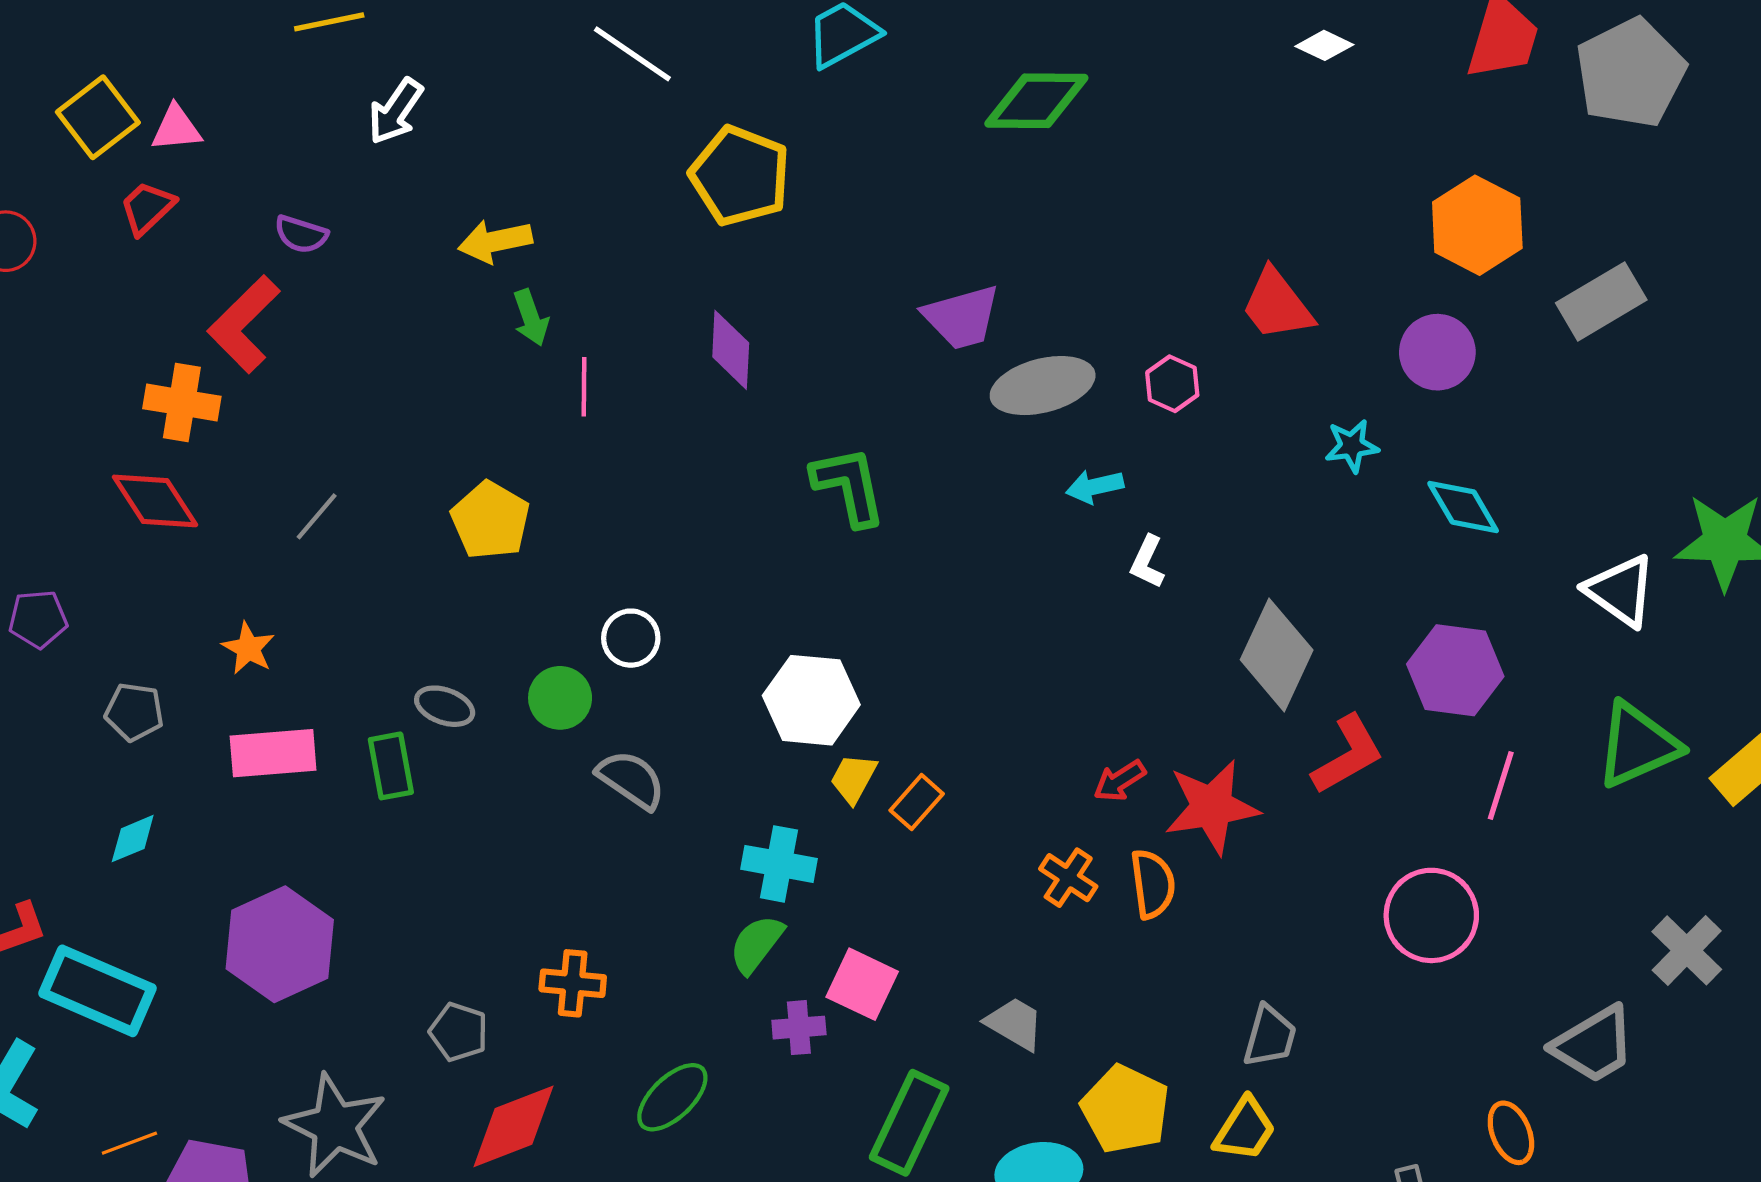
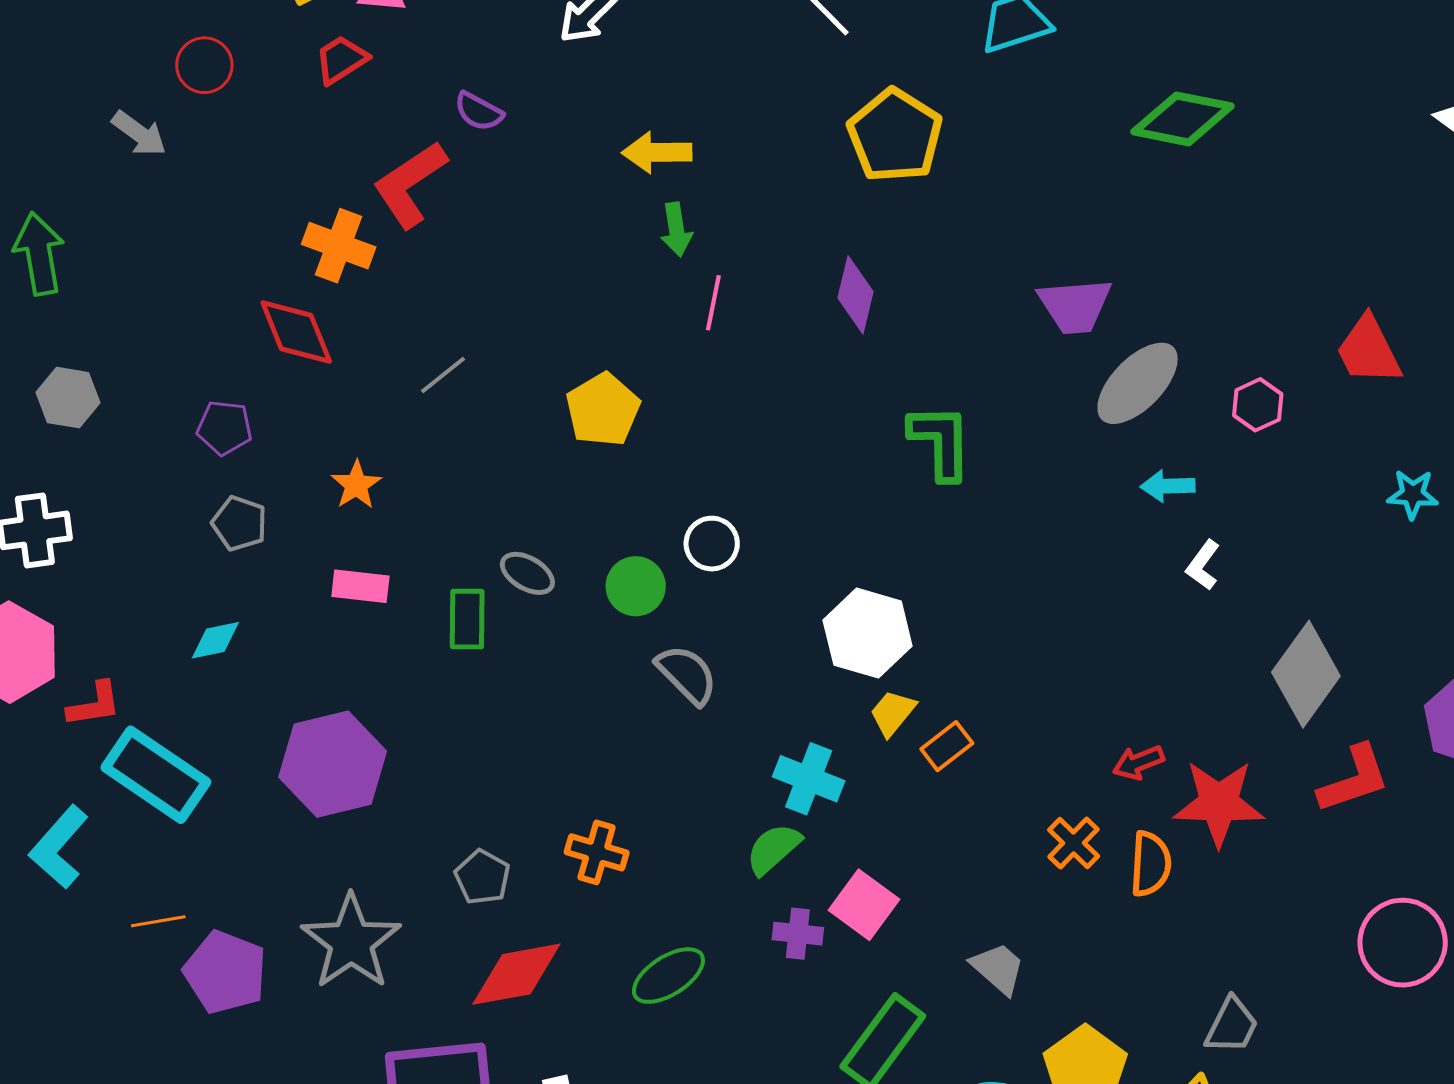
gray ellipse: (1043, 386) -> (1138, 383), turned -42
purple pentagon: (38, 619) -> (224, 428), moved
pink rectangle: (273, 753) -> (360, 586), size x0.7

